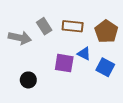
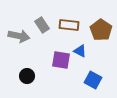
blue square: (105, 67) -> (93, 80), moved

